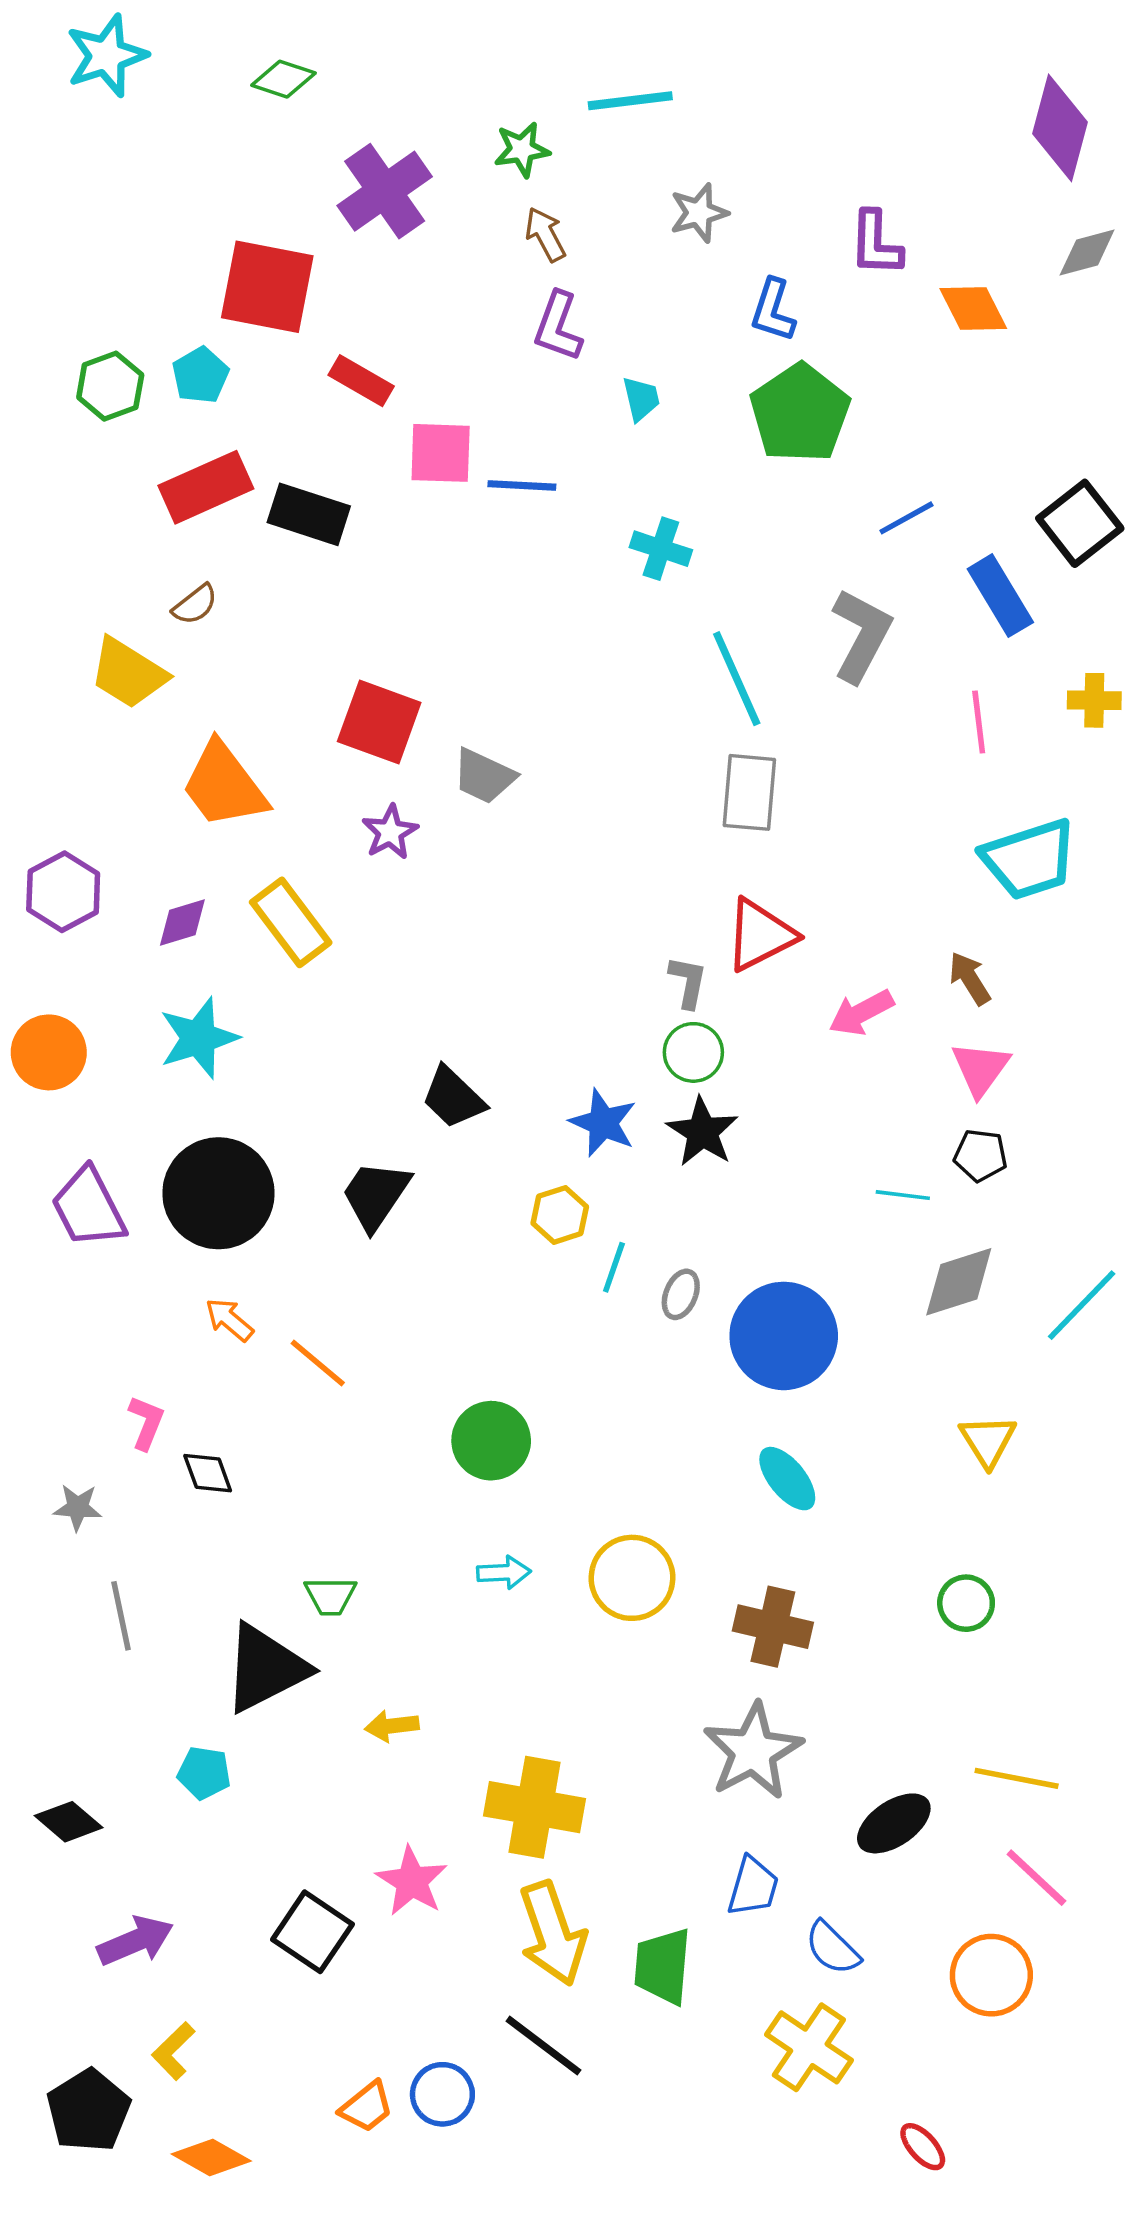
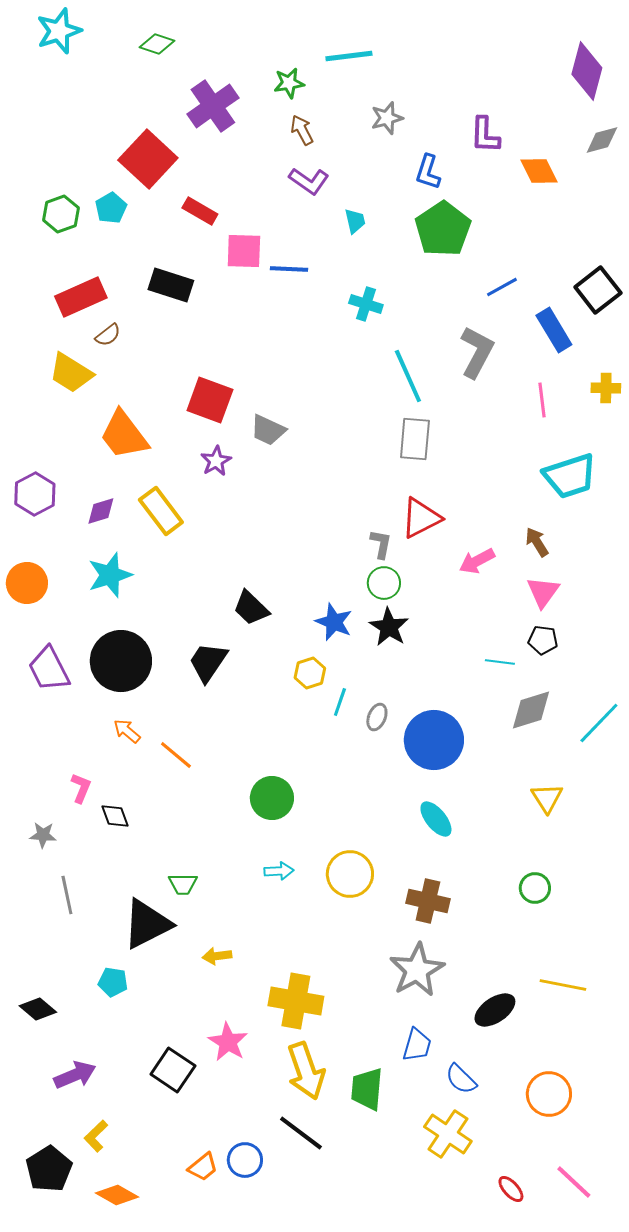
red square: (267, 287) -> (148, 159), turned 32
purple L-shape: (558, 327) -> (309, 181), turned -75
red rectangle: (206, 487) -> (81, 297), moved
pink line: (1036, 1878) -> (574, 1182), moved

